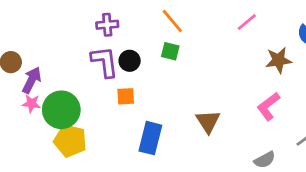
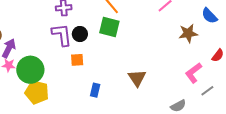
green square: (170, 51) -> (109, 27), size x1.5
pink L-shape: (268, 106) -> (194, 73), moved
blue rectangle: (150, 138) -> (95, 90), size x0.6

